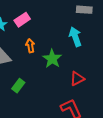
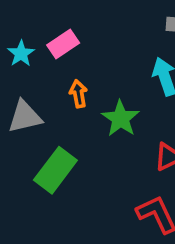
green rectangle: (18, 86) -> (55, 170), size x1.6

